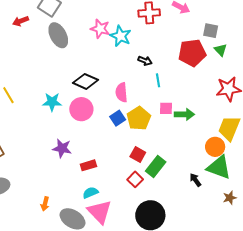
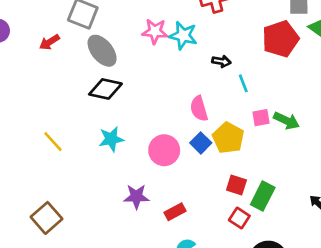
black diamond: (85, 81) -> (105, 89), moved
pink circle: (81, 109) -> (164, 150), moved
green arrow: (184, 114) -> (287, 121), turned 36

